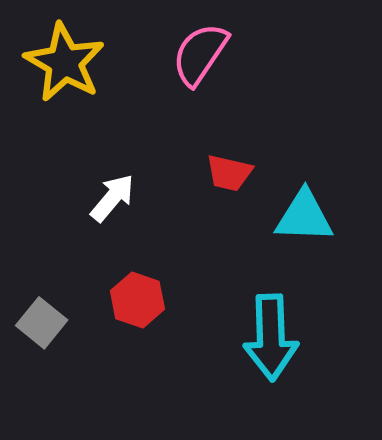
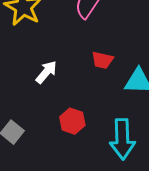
red hexagon: (137, 300) -> (72, 121), moved

